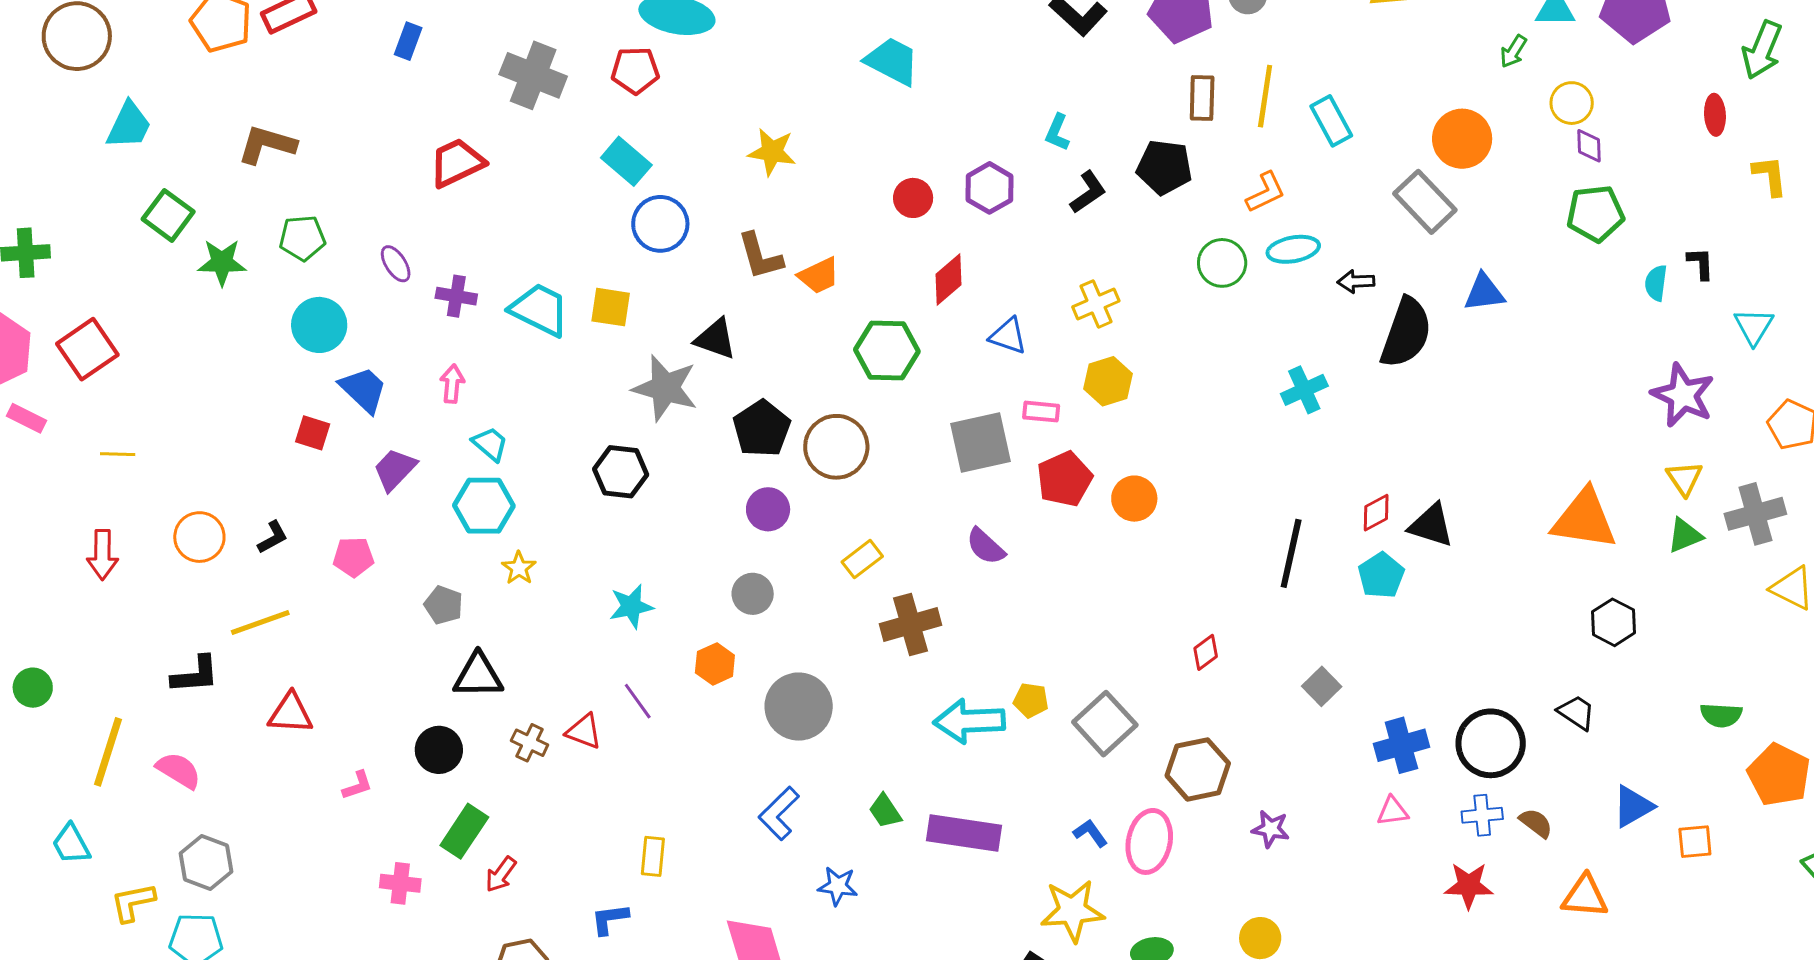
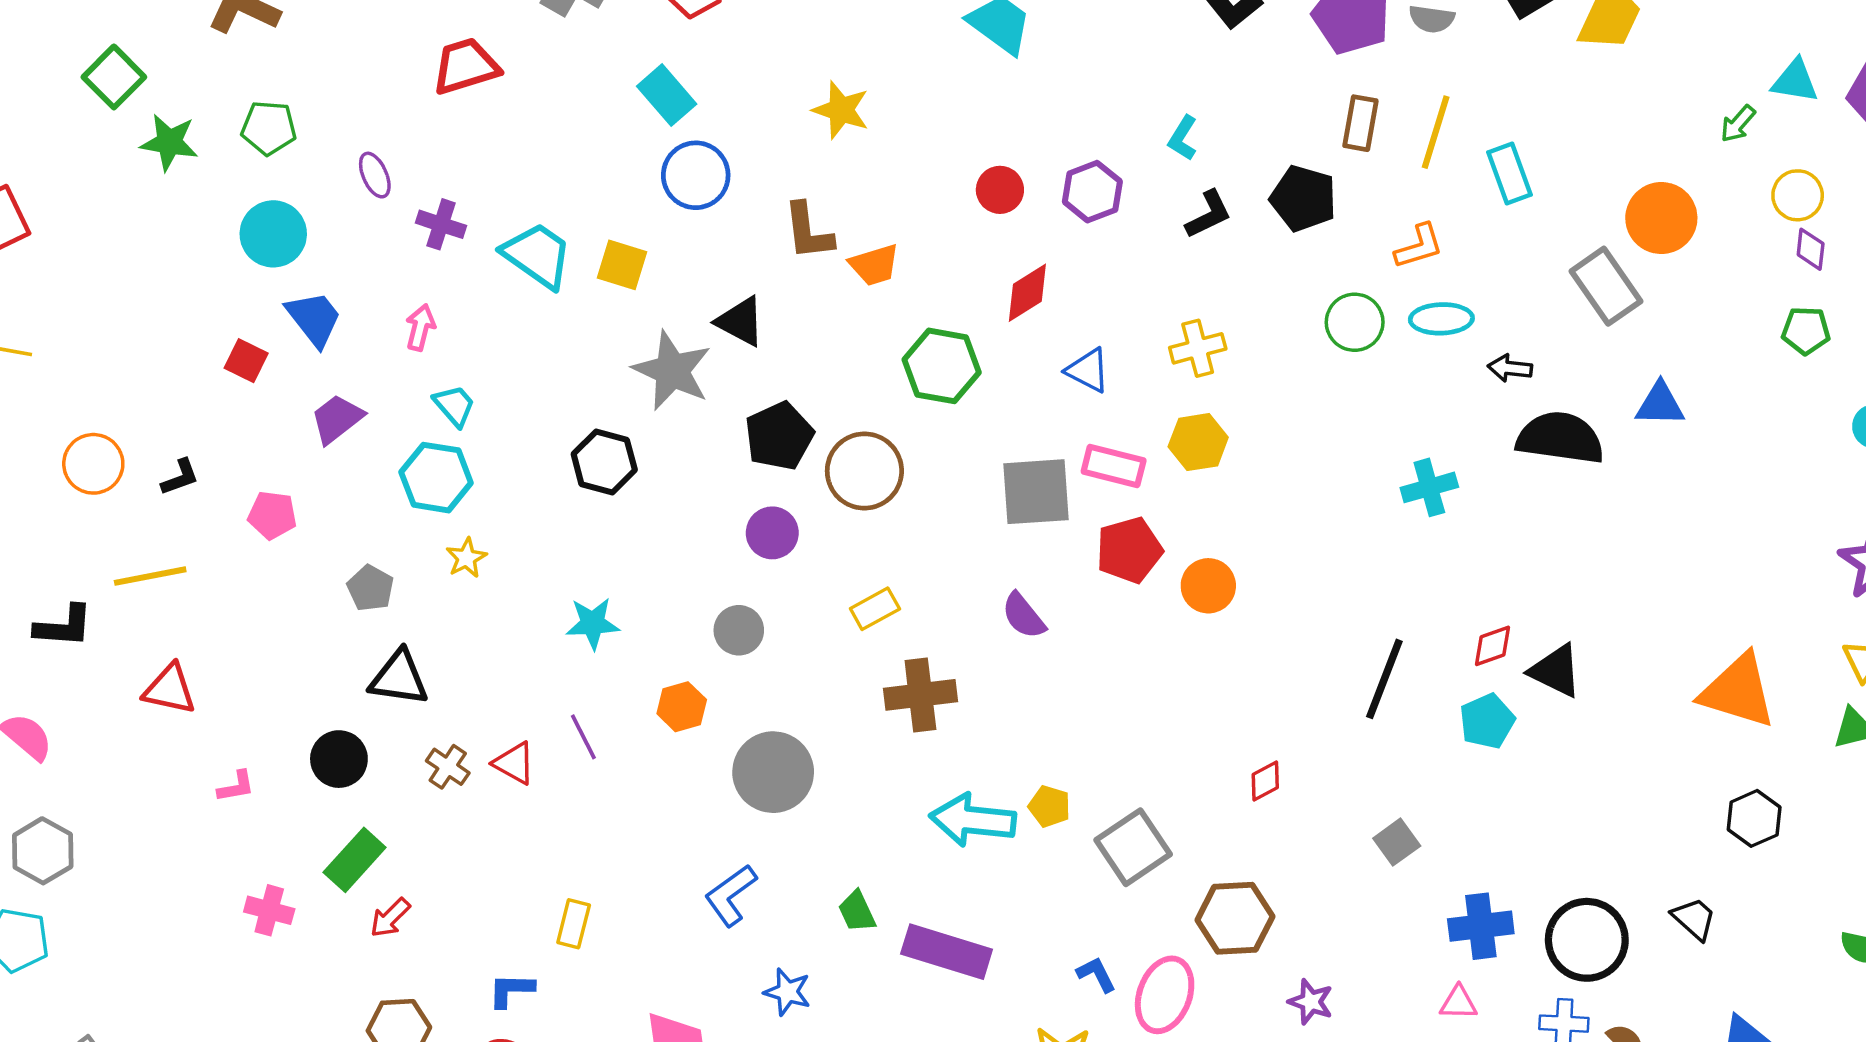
green pentagon: (1595, 213) -> (1806, 331), size x0.7
black semicircle: (1406, 333) -> (1560, 438), turned -110
pink rectangle: (1041, 412) -> (1114, 466), size x1.4

